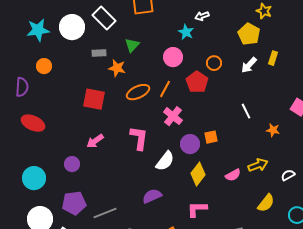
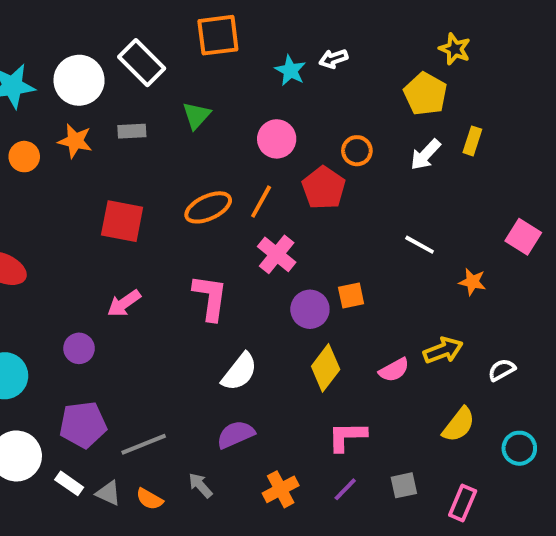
cyan star: (186, 32) -> (290, 70), moved
orange star: (117, 68) -> (75, 141), moved
white line: (246, 111) -> (420, 245), turned -35
white semicircle: (165, 161) -> (239, 372), moved
purple semicircle: (152, 196) -> (236, 434), moved
pink L-shape: (197, 209) -> (347, 436), moved

